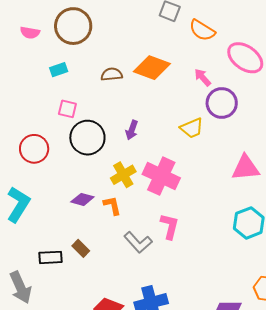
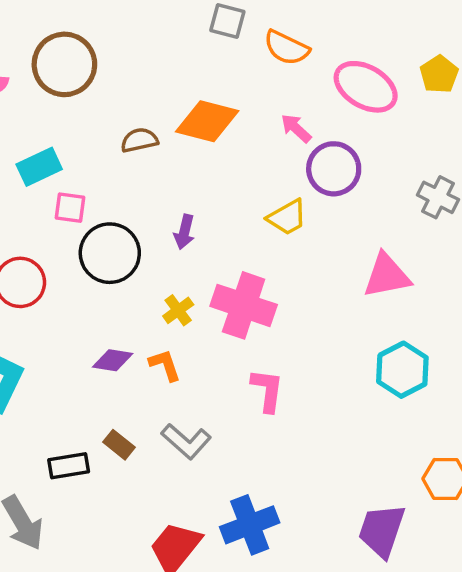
cyan rectangle: (59, 70) -> (39, 167), moved, size x1.4
yellow cross: (123, 175) -> (178, 310), size x0.7
gray L-shape: (138, 242) -> (186, 441), moved

